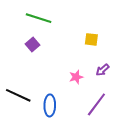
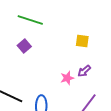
purple arrow: (103, 70) -> (84, 71), moved

